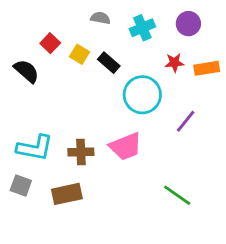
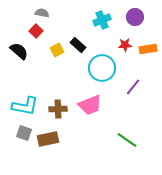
gray semicircle: (100, 18) -> (42, 13), moved
yellow square: (79, 54) -> (57, 50), moved, turned 32
gray square: (21, 186) -> (24, 133), moved

